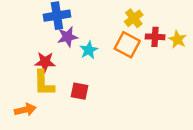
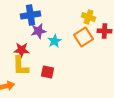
yellow cross: (134, 18) -> (88, 17), turned -32
orange square: (127, 45) -> (84, 37), turned 30

